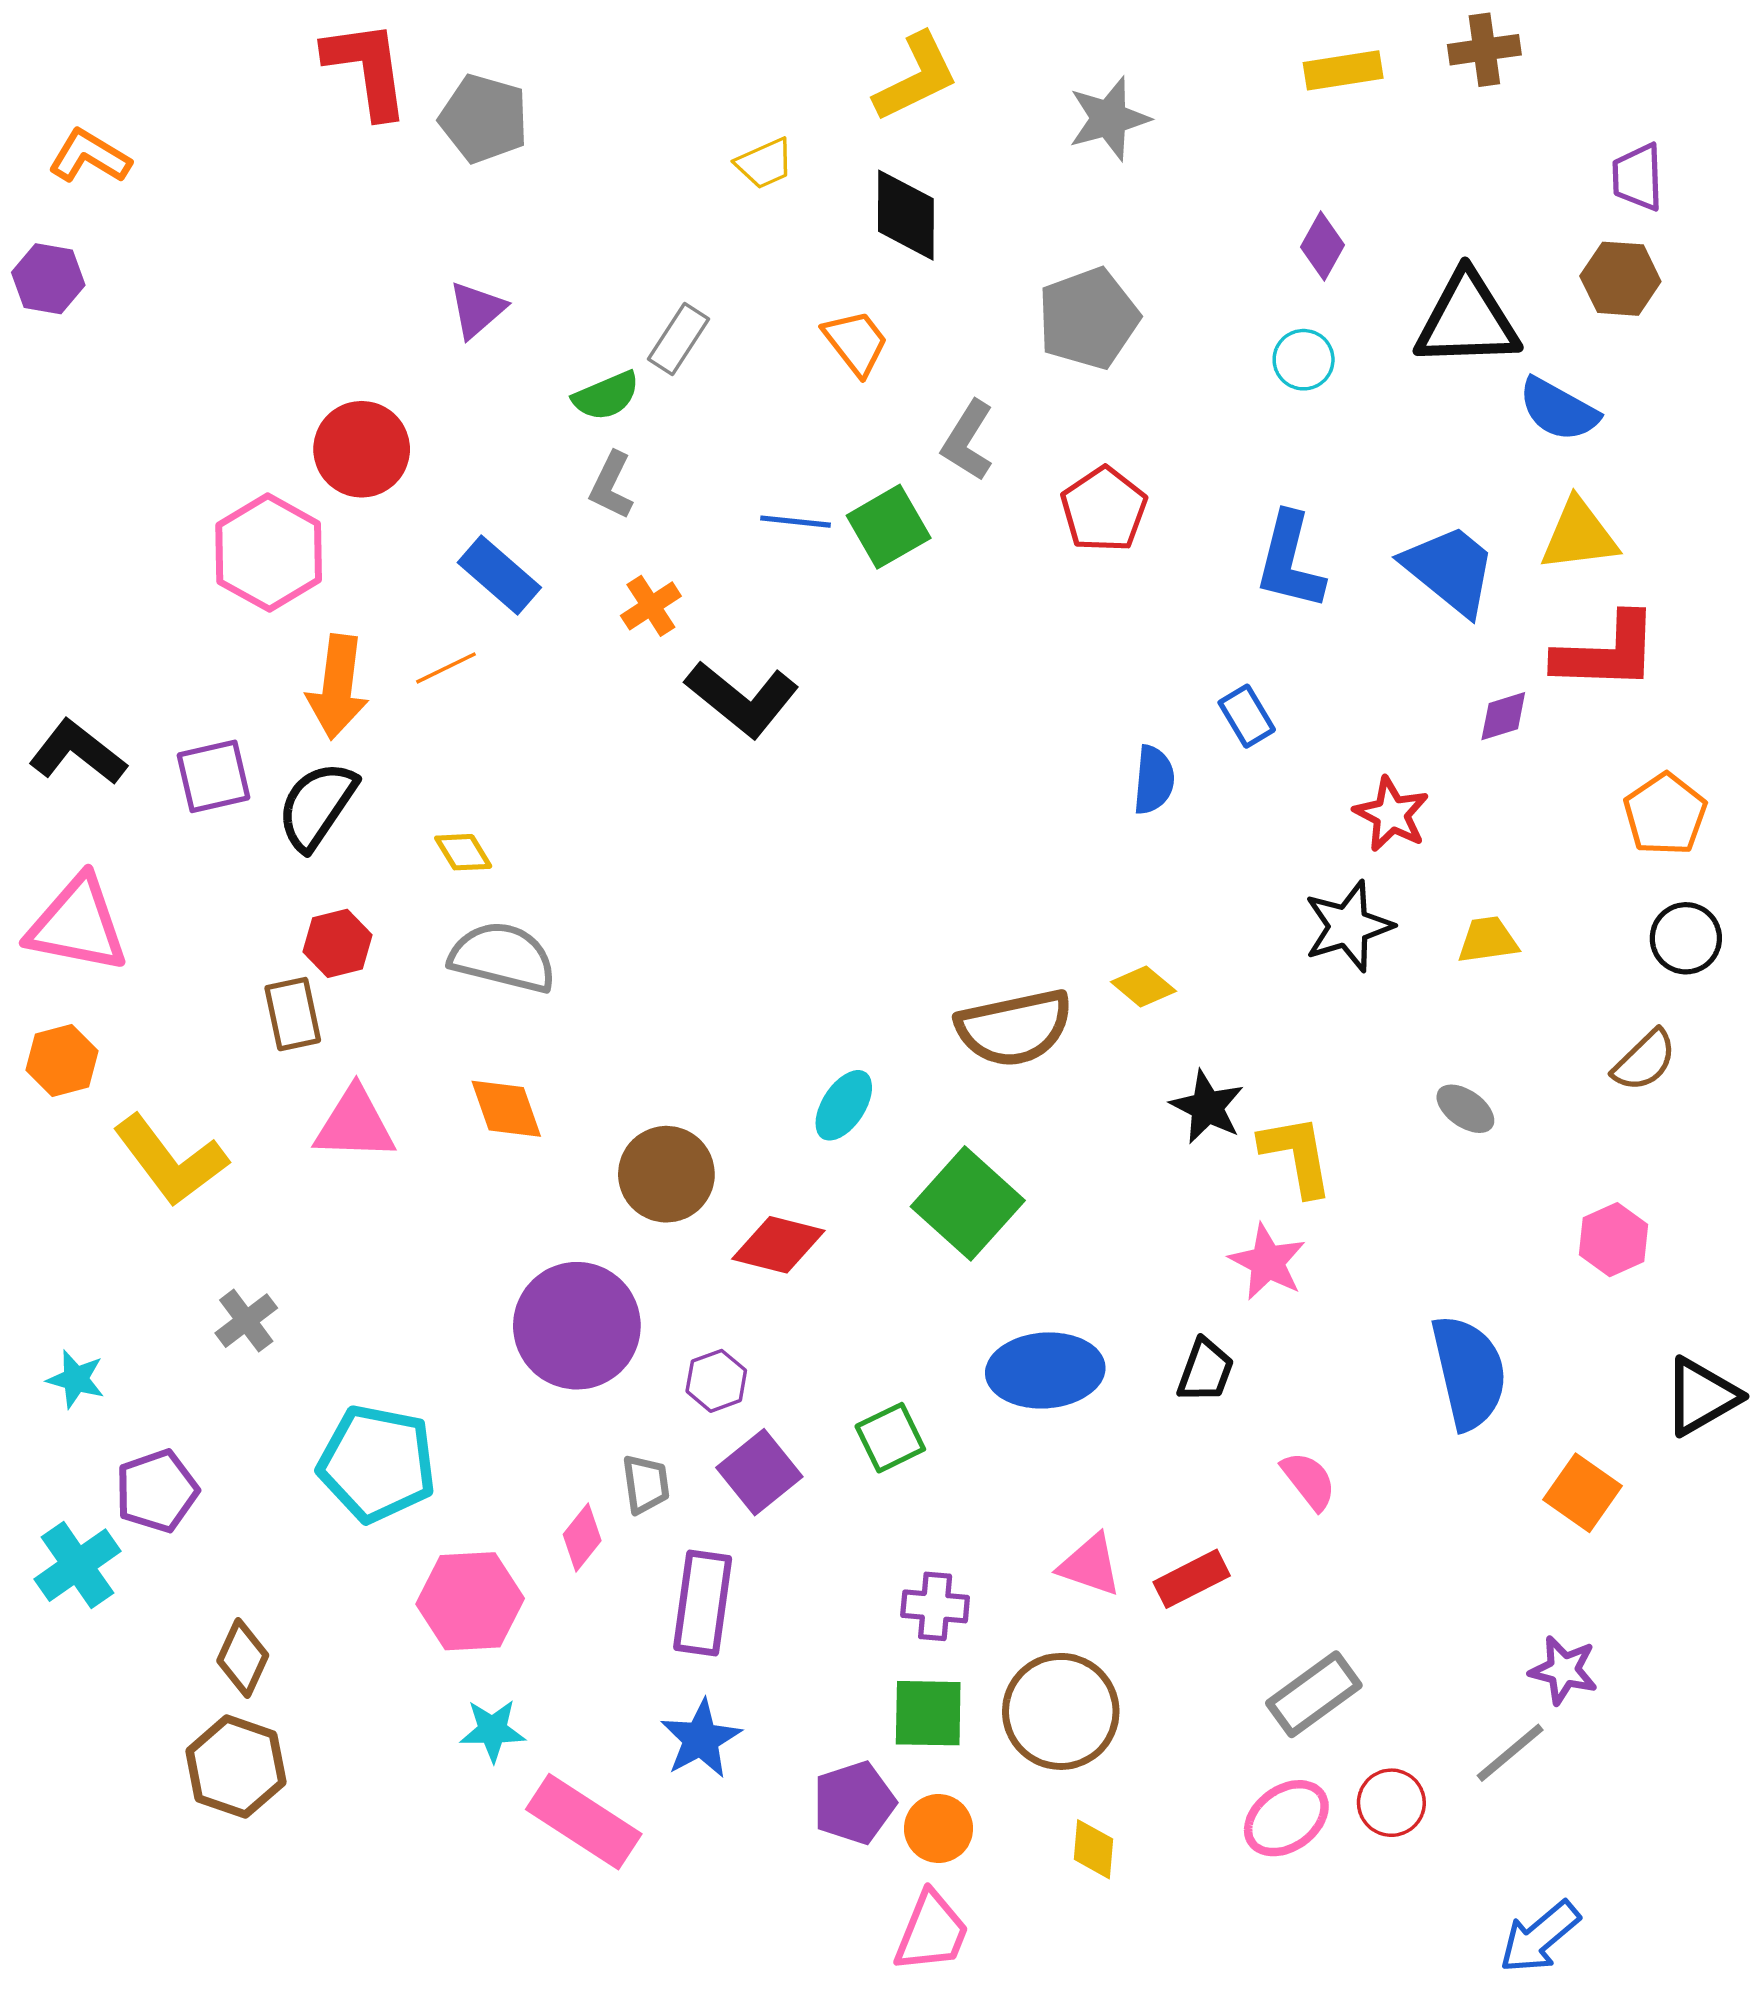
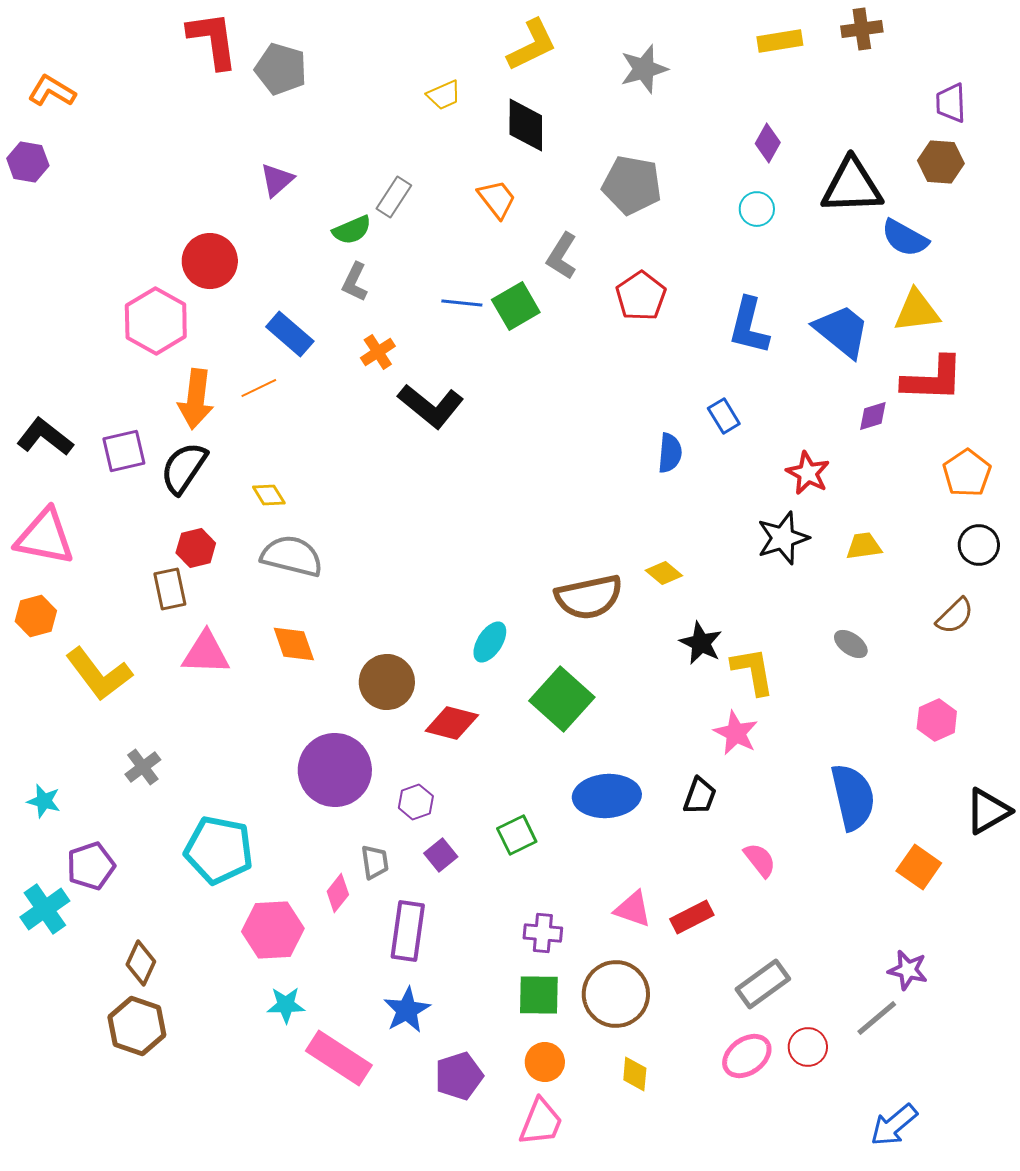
gray pentagon: (1088, 318) -> (632, 185), turned 30
purple square: (759, 1472) -> (441, 855), size x0.7
purple pentagon: (854, 1803) -> (459, 1076), moved

